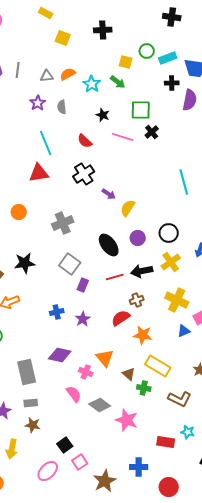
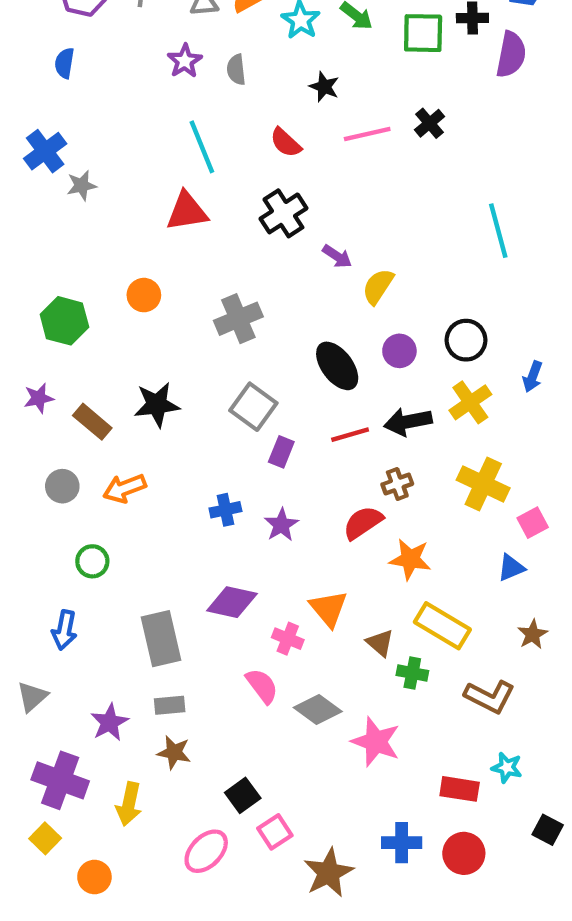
green square: (141, 110) -> (423, 33), moved
pink line: (123, 137) -> (367, 134), turned -30
blue triangle: (184, 331) -> (511, 568), moved
red circle: (169, 487) -> (464, 853), moved

